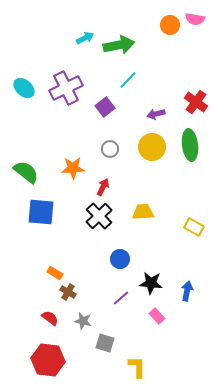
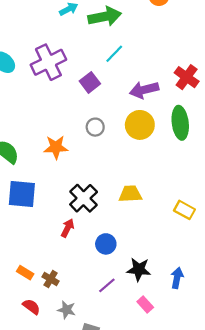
purple arrow: (156, 114) -> (144, 90), size x1.5
red arrow: (103, 187) -> (68, 228), moved
orange rectangle: (55, 273) -> (25, 273), moved

